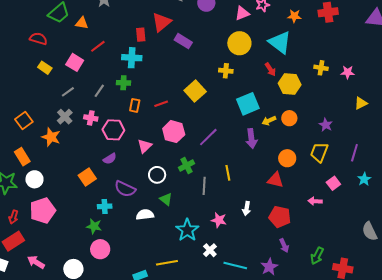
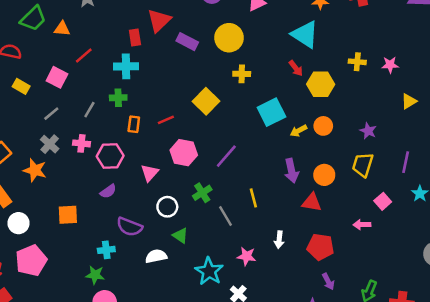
yellow circle: (239, 43) -> (229, 38), moved
purple arrow: (251, 139) -> (291, 171), moved
orange square: (87, 177) -> (68, 215), moved, turned 36
gray line: (204, 186) -> (225, 216), turned -30

